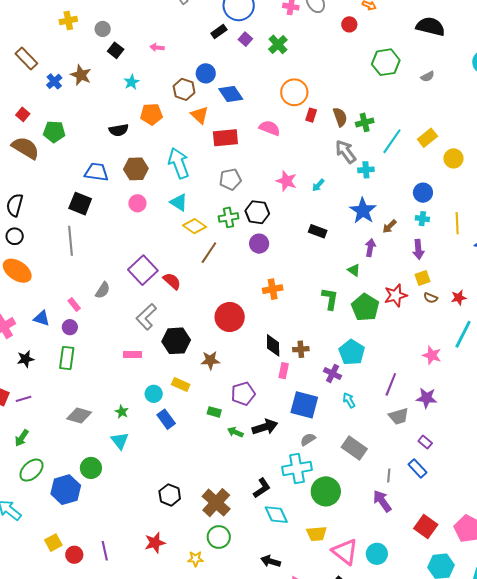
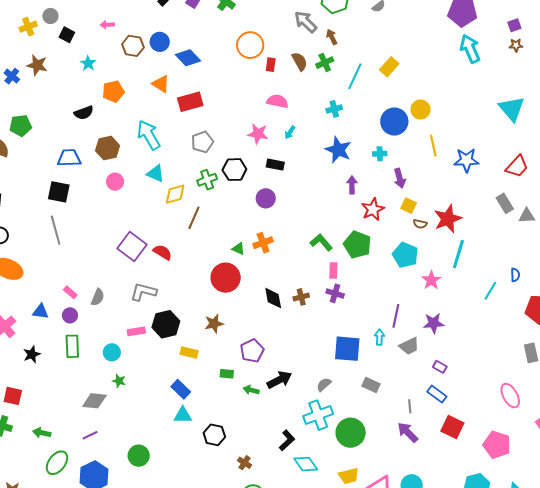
yellow cross: (68, 21) -> (28, 27), moved
brown hexagon: (184, 89) -> (133, 46), moved
pink semicircle: (270, 128) -> (277, 101), moved
gray arrow: (346, 152) -> (306, 22), moved
yellow circle: (454, 158) -> (420, 110), moved
blue circle: (423, 193) -> (394, 122), size x1.4
cyan cross: (422, 219) -> (380, 154), moved
yellow diamond: (195, 226) -> (175, 194), turned -40
brown arrow: (389, 226) -> (332, 37), moved, turned 119
black rectangle: (318, 231) -> (275, 165), moved
purple circle: (259, 244) -> (266, 198), moved
green triangle: (354, 270) -> (238, 249), moved
yellow square: (422, 278) -> (409, 206), turned -35
gray semicircle: (103, 290) -> (98, 297), moved
red star: (396, 295) -> (373, 209), moved
red star: (459, 298) -> (448, 219), size x1.8
green L-shape: (330, 299) -> (321, 242), turned -40
gray L-shape: (146, 317) -> (143, 292), turned 68
black hexagon: (176, 341) -> (166, 324), moved
cyan pentagon: (352, 352) -> (405, 255), moved
pink star: (432, 355) -> (431, 280), turned 30
pink rectangle: (284, 371) -> (333, 270), moved
purple cross: (333, 373) -> (335, 293), moved
cyan circle: (154, 394) -> (112, 352), moved
purple line: (23, 399) -> (90, 435), moved
cyan arrow: (349, 400) -> (379, 337), moved, turned 42
blue square: (304, 405) -> (347, 349), moved
green star: (122, 412) -> (119, 381), moved
green arrow: (22, 438) -> (42, 433), turned 78
cyan triangle: (120, 441) -> (183, 415), moved, turned -42
gray rectangle: (354, 448) -> (371, 385), size x0.7
green circle: (91, 468) -> (139, 456), moved
black hexagon: (170, 495) -> (214, 435), moved
brown cross: (216, 503) -> (244, 463), size x0.5
red square: (426, 527) -> (452, 427), moved

